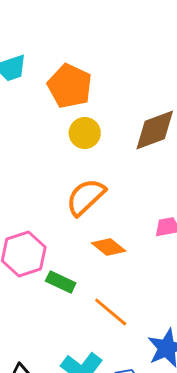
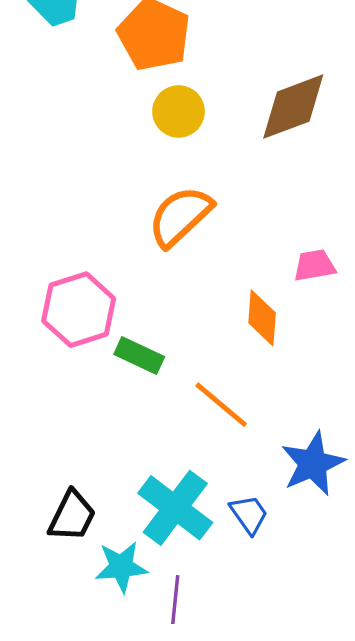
orange diamond: (109, 247) -> (262, 318), moved, turned 56

